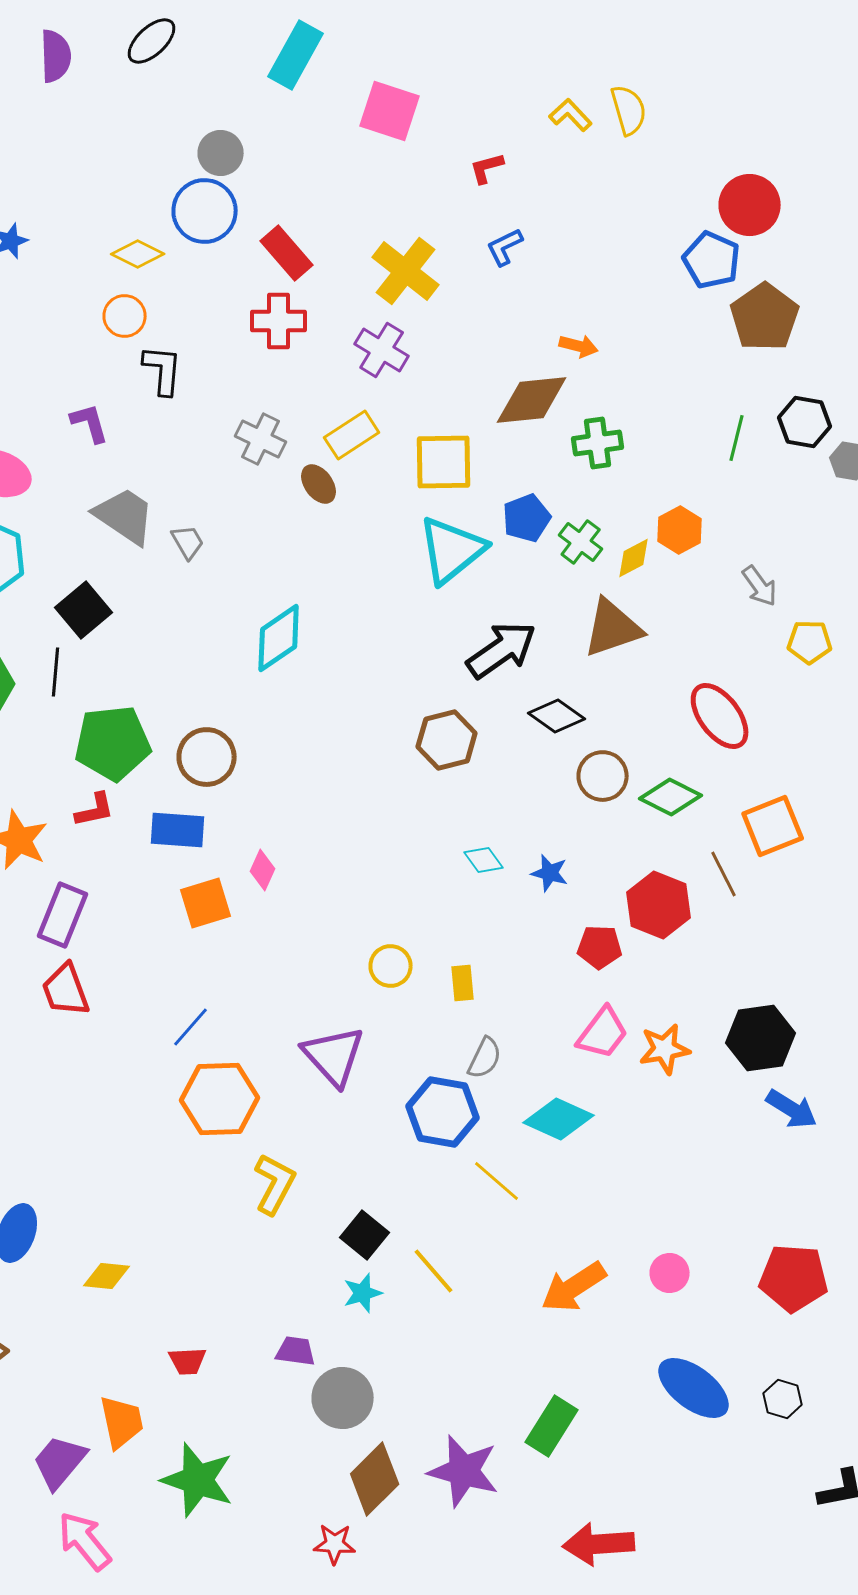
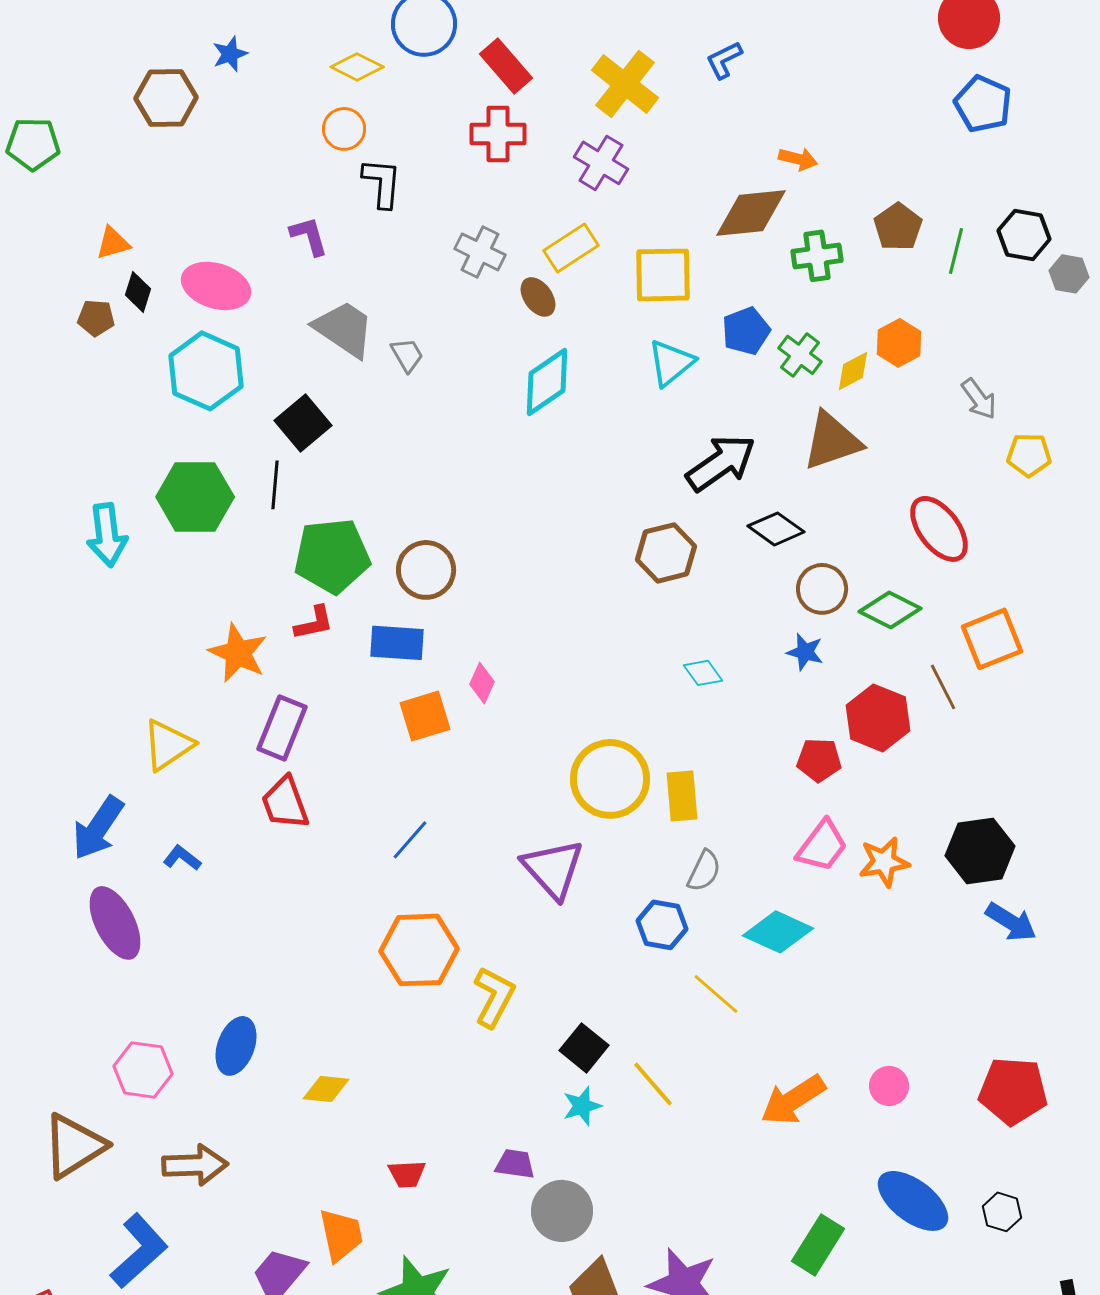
blue pentagon: (712, 260) -> (983, 104), moved
brown pentagon: (765, 317) -> (898, 227), moved, size x0.7
cyan triangle: (452, 550) -> (671, 363), size x0.7
cyan diamond: (279, 638) -> (547, 382), moved
blue star: (550, 873) -> (805, 652), moved
yellow circle: (391, 966) -> (610, 779), size x1.8
yellow rectangle: (463, 983) -> (682, 796), size x1.4
orange hexagon: (220, 1099) -> (419, 950), moved
blue hexagon: (443, 1112) -> (662, 925), size x0.7
green rectangle: (552, 1426) -> (818, 1245), moved

